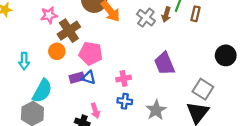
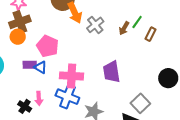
gray cross: (146, 18) -> (95, 25), moved
brown cross: (69, 31) -> (20, 22), moved
pink cross: (124, 78) -> (72, 76), size x1.6
blue cross: (125, 101) -> (67, 97), size x1.6

